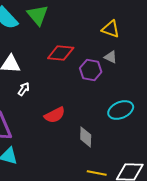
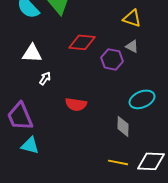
red semicircle: (55, 115) -> (76, 104), turned 35
gray diamond: (86, 137) -> (123, 126), moved

